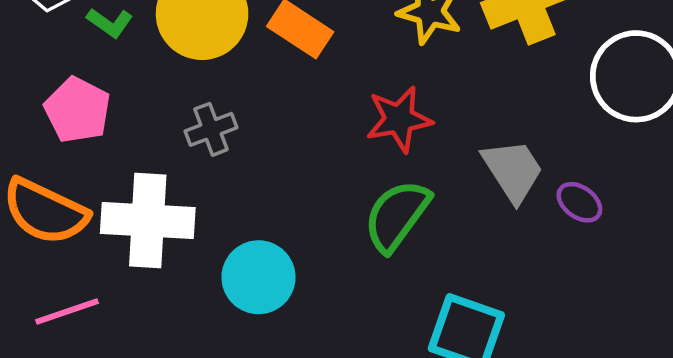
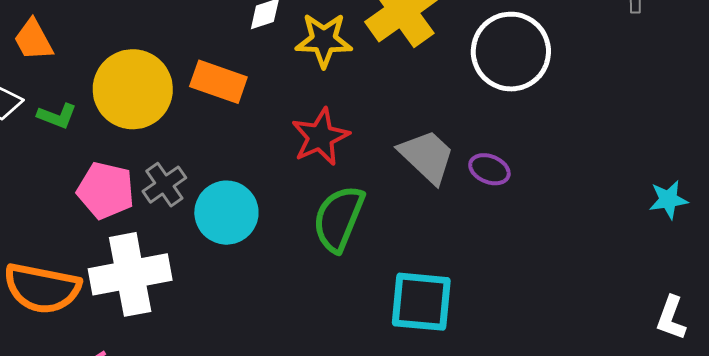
pink pentagon: (77, 110) -> (106, 190), moved
cyan circle: (259, 277) -> (226, 213), moved

